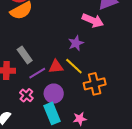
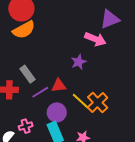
yellow line: (74, 66) -> (81, 101), moved
orange cross: (95, 84) -> (98, 102), turned -30
pink cross: (26, 95) -> (26, 126), moved, turned 32

